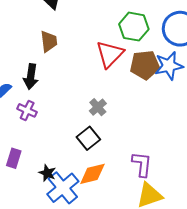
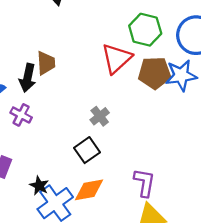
brown trapezoid: (49, 41) -> (46, 63), moved

